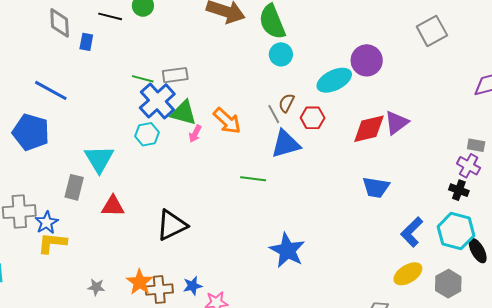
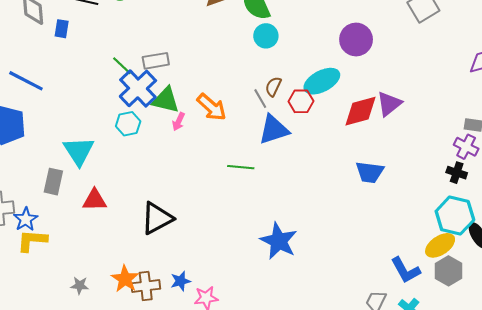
green line: (143, 79) -> (122, 66), turned 30
cyan ellipse: (334, 80) -> (322, 81), moved
blue L-shape: (412, 232) -> (406, 270), moved, turned -72
yellow ellipse: (408, 274) -> (440, 245), moved

